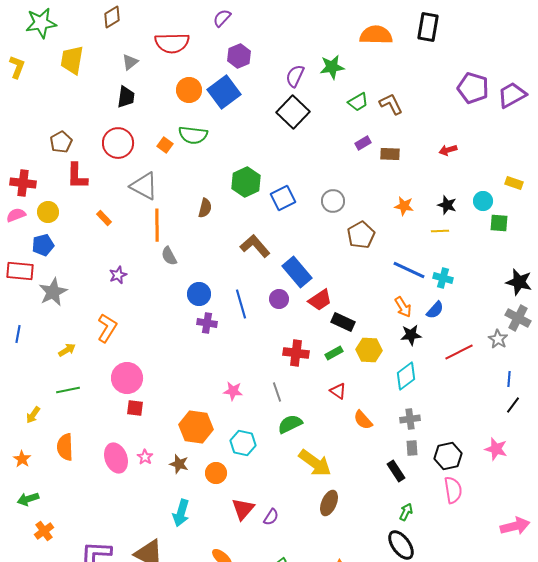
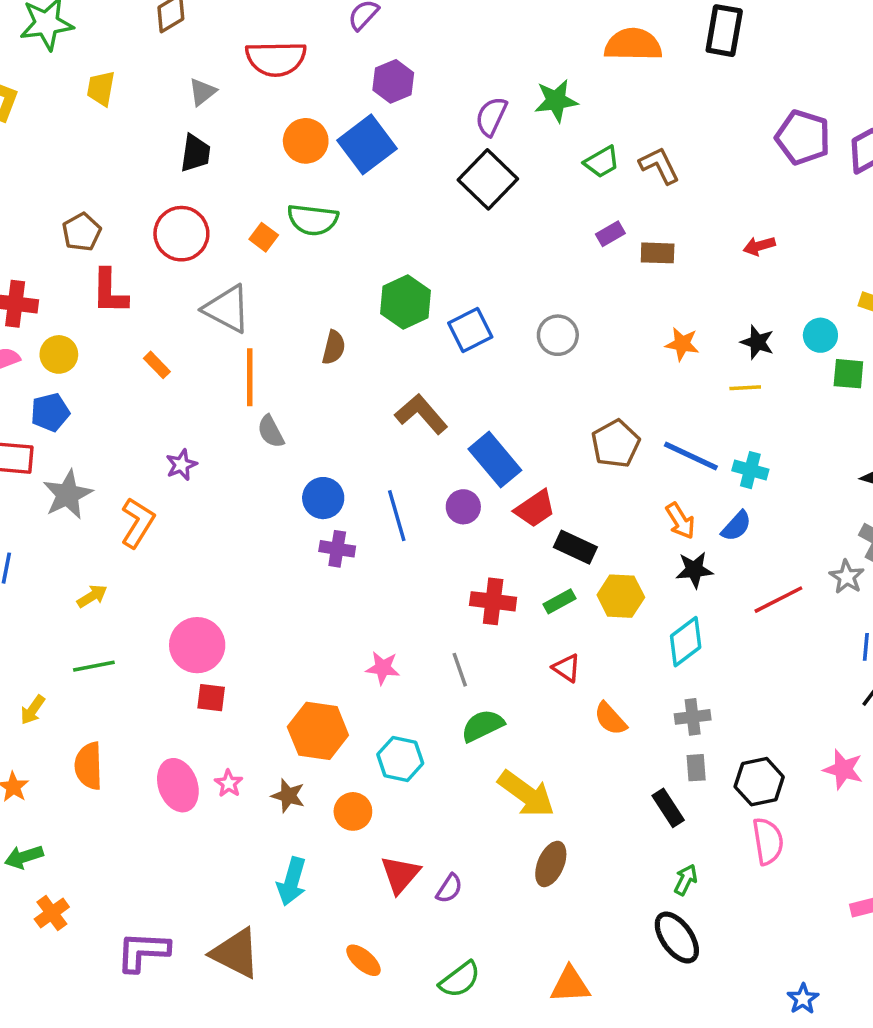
yellow trapezoid: (72, 60) -> (101, 88), size x0.7
brown pentagon: (361, 235) -> (616, 444), moved
orange L-shape: (107, 328) -> (138, 523), moved

